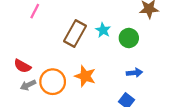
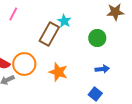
cyan star: (103, 30) -> (64, 21), moved
orange circle: (53, 82) -> (24, 64), moved

